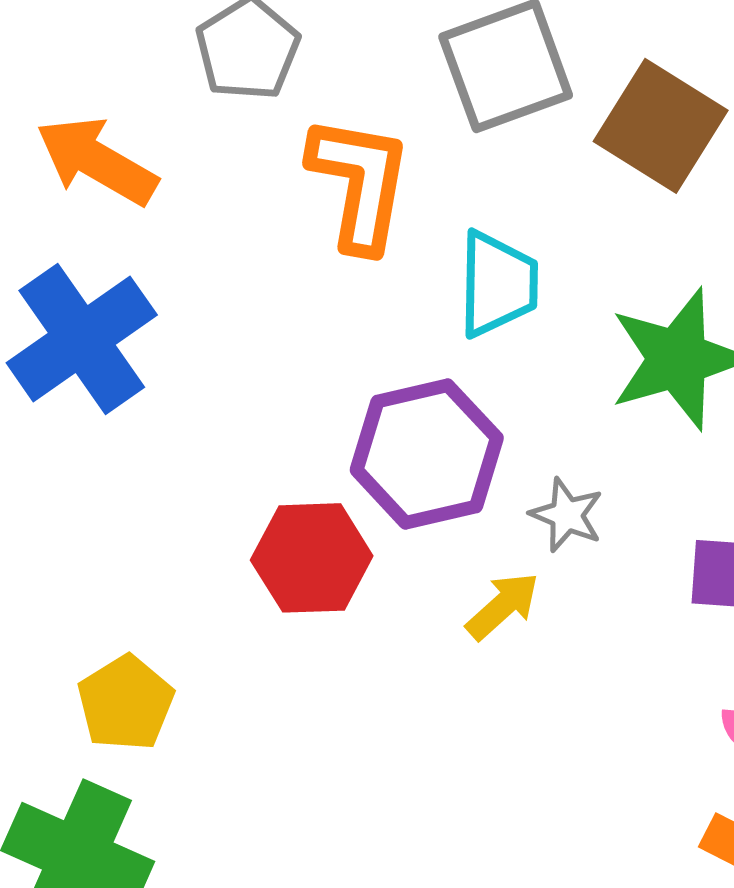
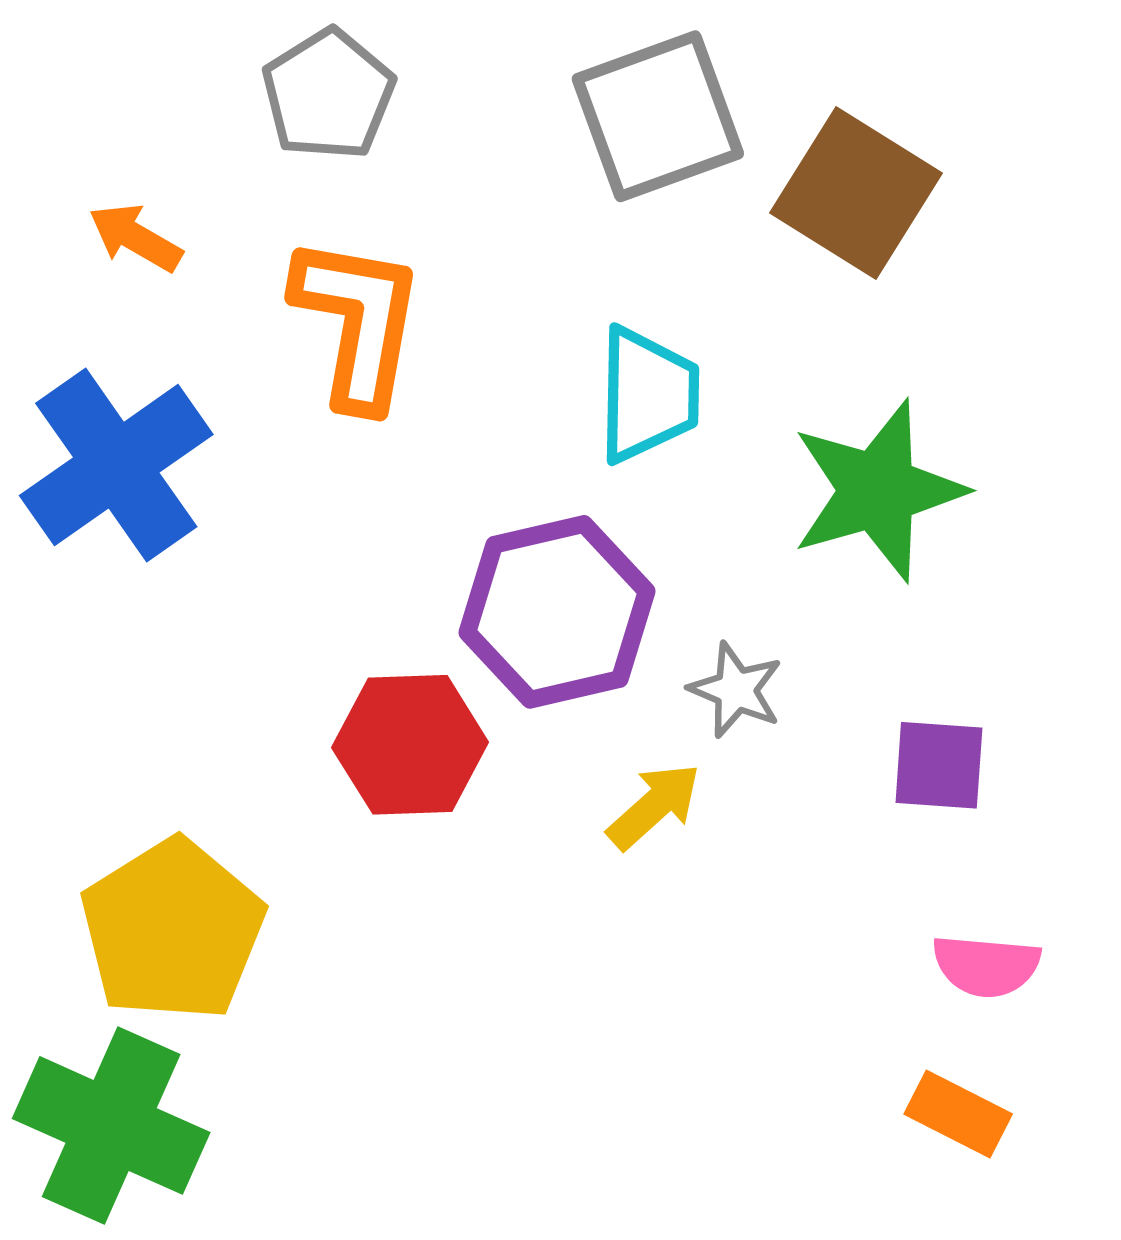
orange arrow: (97, 161) -> (135, 238), size x0.6
orange L-shape: (360, 183) -> (358, 322), moved
yellow pentagon: (126, 703) -> (172, 930), size x1.5

